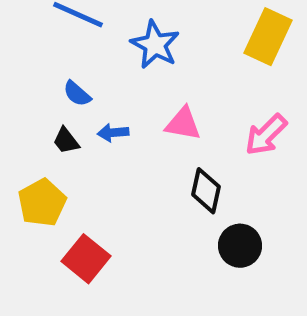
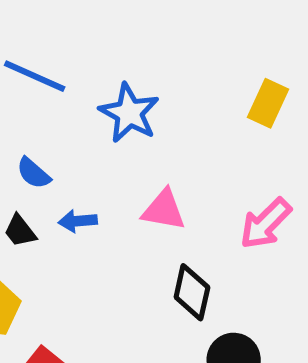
yellow rectangle: (268, 37) -> (268, 103), size x0.7

